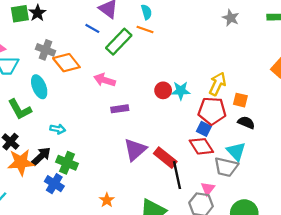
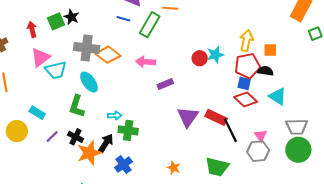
gray cross: (45, 50) -> (87, 48), size x1.4
green L-shape: (20, 109) -> (77, 106), turned 60
black semicircle: (246, 122) -> (265, 71), moved
green cross: (67, 163) -> (128, 130), moved
gray trapezoid: (226, 167) -> (297, 127), moved
blue cross: (54, 184) -> (123, 165), turned 36

